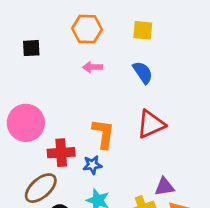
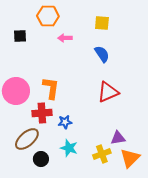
orange hexagon: (87, 29) -> (48, 16), moved
pink arrow: (92, 67) -> (65, 38), moved
orange L-shape: (103, 134) -> (51, 88), moved

